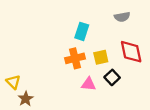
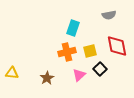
yellow triangle: (13, 82) -> (12, 73), turned -40
pink triangle: (88, 84) -> (79, 75), turned -48
brown star: (26, 99) -> (47, 78), moved

